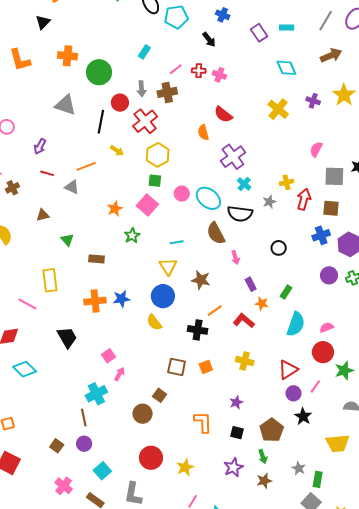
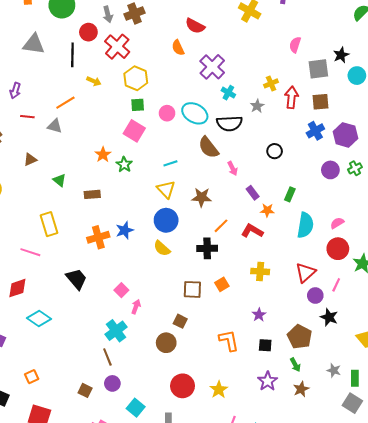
orange star: (115, 209) -> (103, 155), moved

